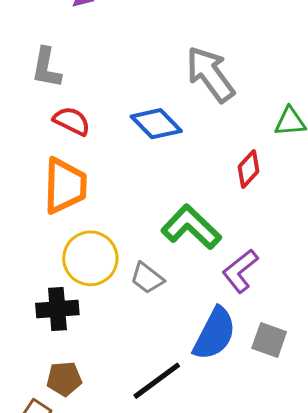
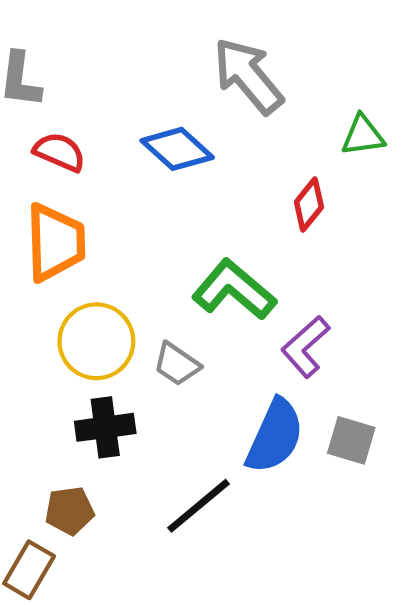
black cross: (57, 309) -> (105, 427), moved

